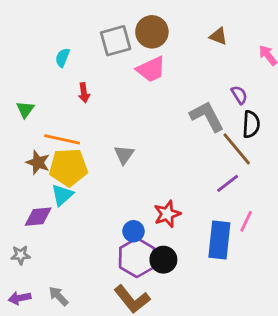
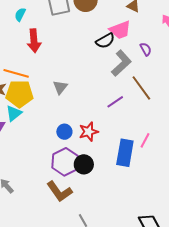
pink trapezoid: (151, 69) -> (120, 30), moved
red arrow: (84, 93) -> (34, 41), size x1.6
gray L-shape: (207, 116) -> (121, 63), turned 72
black semicircle: (251, 124) -> (105, 41), moved, turned 54
purple line: (228, 183) -> (115, 102), moved
blue circle: (134, 231) -> (64, 132), moved

